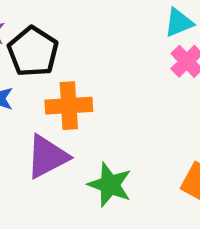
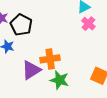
orange cross: (69, 106) -> (50, 59), moved

